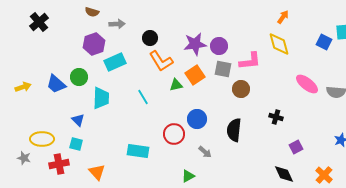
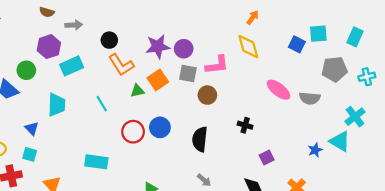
green circle: (79, 77) -> (26, 70), moved
red circle: (174, 134) -> (133, 132), moved
gray arrow: (205, 152) -> (204, 180), moved

